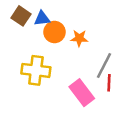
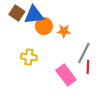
blue triangle: (42, 18) -> (34, 15), size x1.5
yellow cross: (36, 70) -> (29, 57), size x0.7

